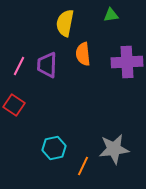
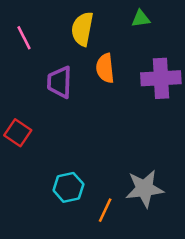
pink line: (19, 66) -> (24, 38), moved, turned -54

